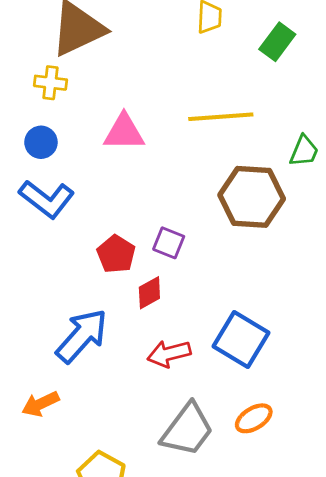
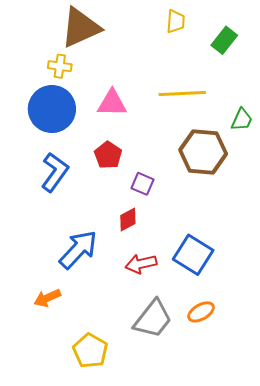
blue circle: (41, 142) -> (52, 109), size x2.0
blue L-shape: (47, 199) -> (55, 172), moved, turned -93
red pentagon: (116, 254) -> (108, 155), moved

